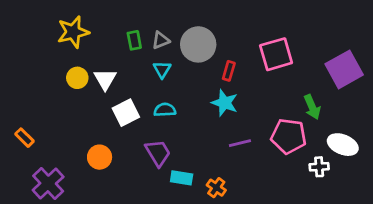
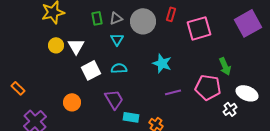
purple square: (344, 69) -> (248, 23), moved
red rectangle: (229, 71) -> (171, 14), moved
white cross: (319, 167) -> (230, 109), turned -32

